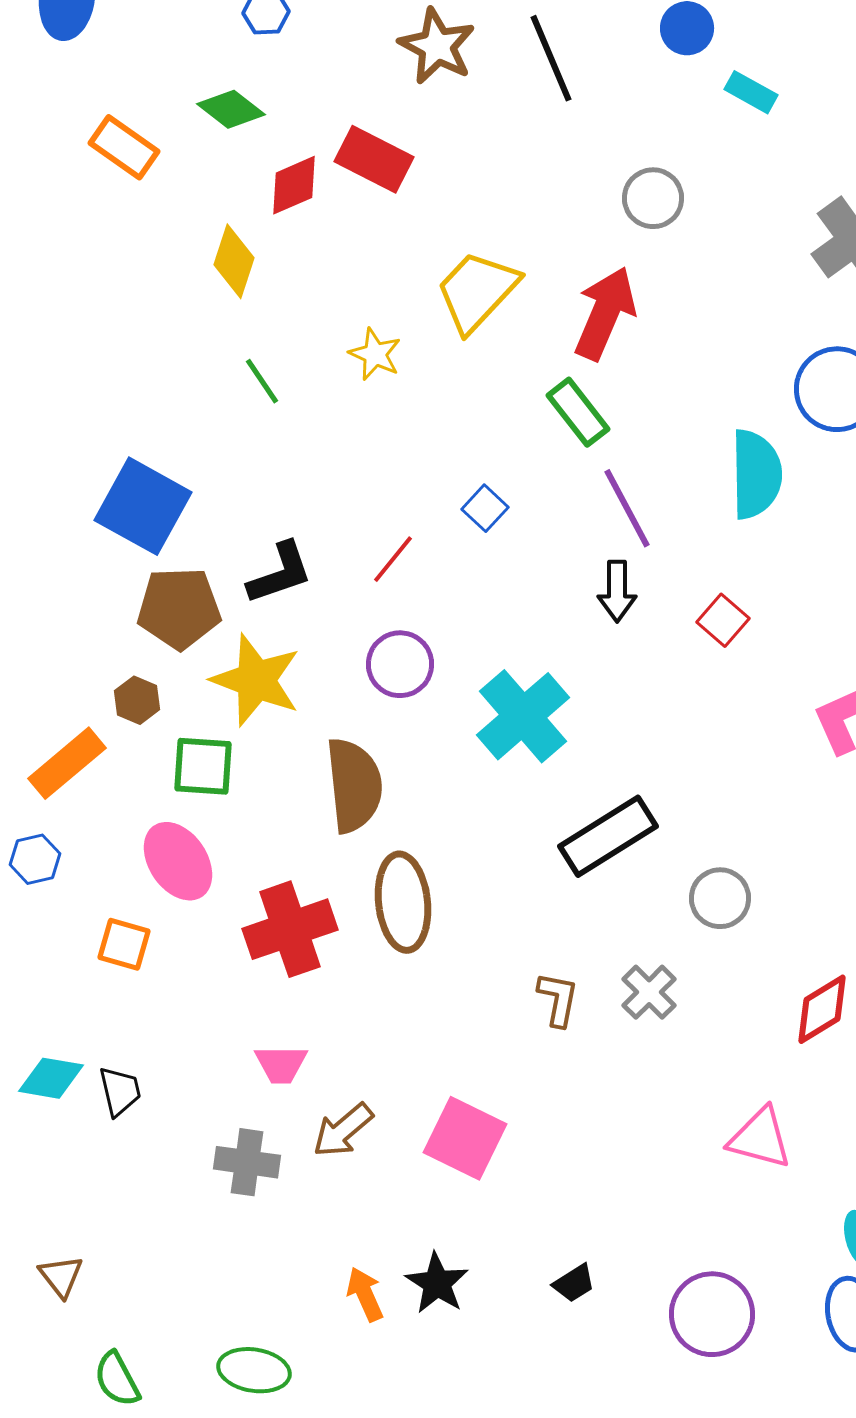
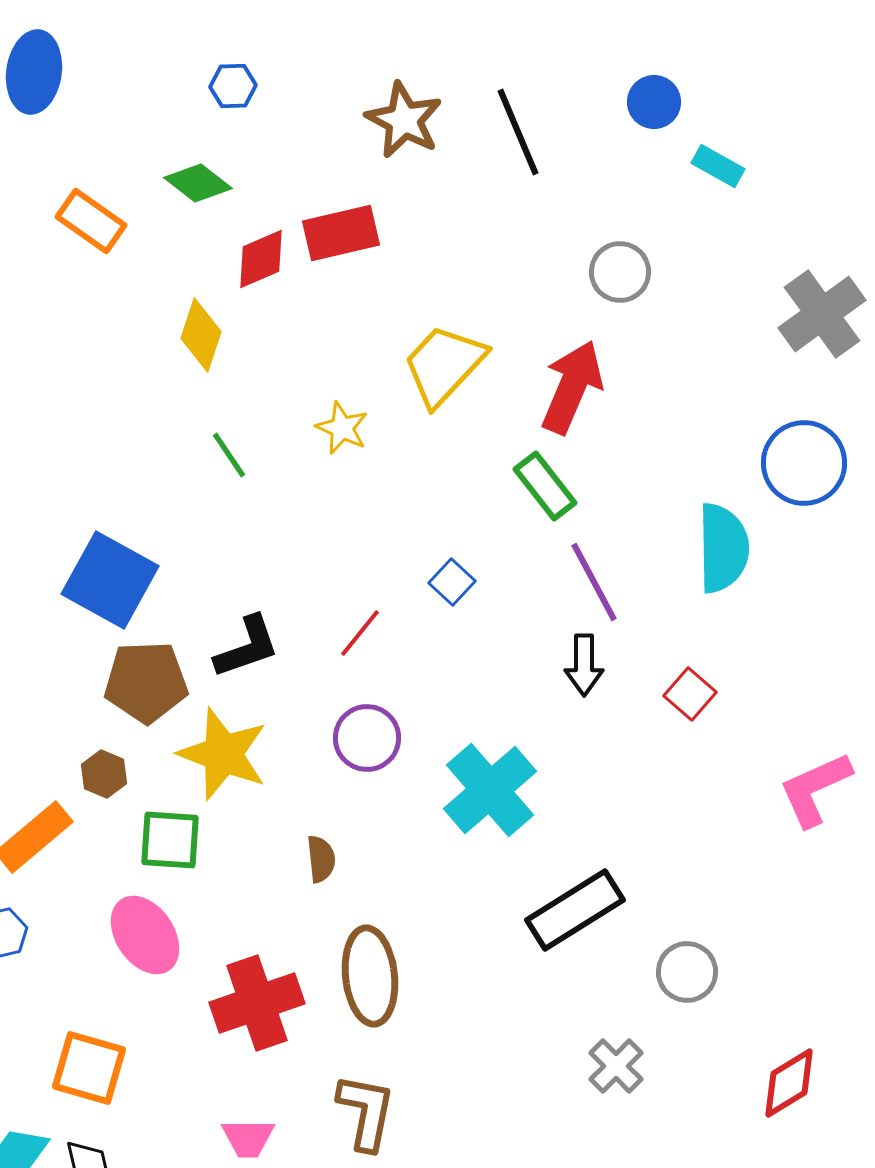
red rectangle: (374, 159) -> (341, 233), turned -40
brown semicircle: (354, 785) -> (321, 859), size x0.5
orange square: (124, 944) -> (89, 1068), moved, size x1.4
brown L-shape: (558, 999) -> (366, 1112), moved, size x1.4

